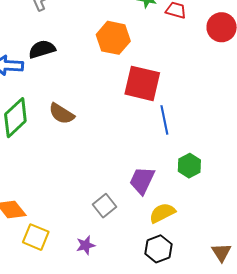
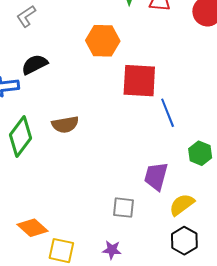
brown semicircle: (62, 114) -> (65, 125), turned -32
gray square: (104, 206) -> (124, 208), turned -35
purple star: (86, 245) -> (112, 250), turned 30

